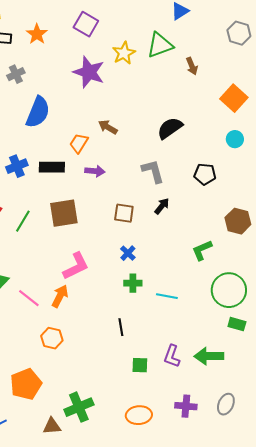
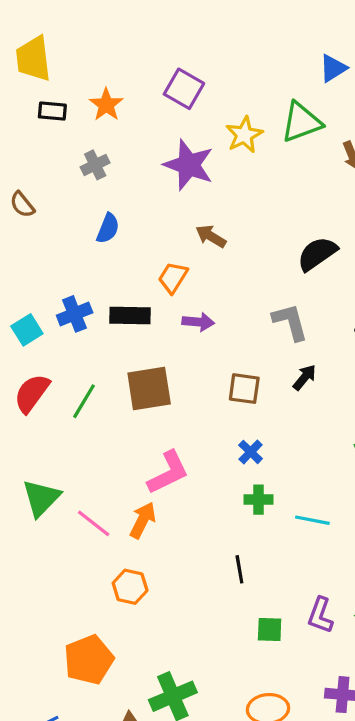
gray cross: (16, 74) -> (95, 165), moved
blue semicircle: (38, 112) -> (108, 228), size x0.6
brown arrow: (108, 127) -> (211, 236), moved

